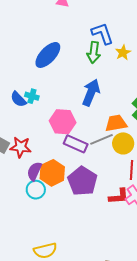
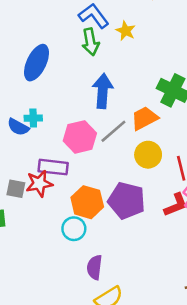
gray line: (102, 139) -> (113, 131), moved
yellow circle: (123, 143) -> (148, 155), moved
purple rectangle: (76, 144) -> (53, 167), moved
purple semicircle: (34, 171) -> (95, 267), moved

